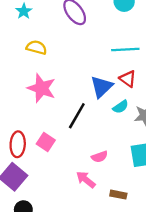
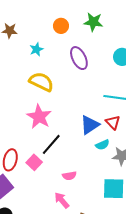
yellow semicircle: (37, 47) -> (41, 82), size x1.4
black line: (77, 116) -> (51, 144), moved
pink semicircle: (100, 157) -> (69, 176), moved

